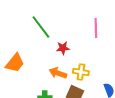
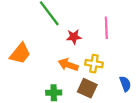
pink line: (96, 28) -> (106, 28), moved

